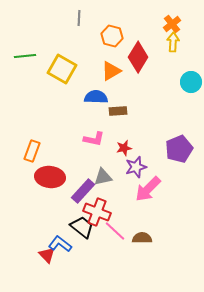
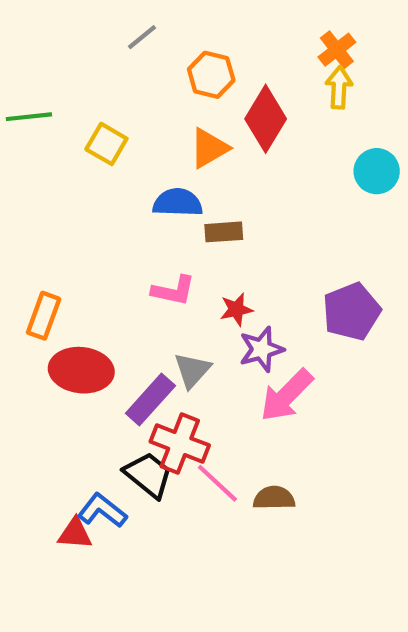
gray line: (79, 18) -> (142, 37), turned 49
yellow square: (62, 69) -> (106, 144), size x0.7
gray triangle: (103, 177) -> (192, 370), turned -36
red triangle: (47, 255) -> (75, 534), turned -42

